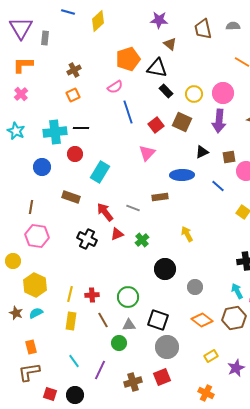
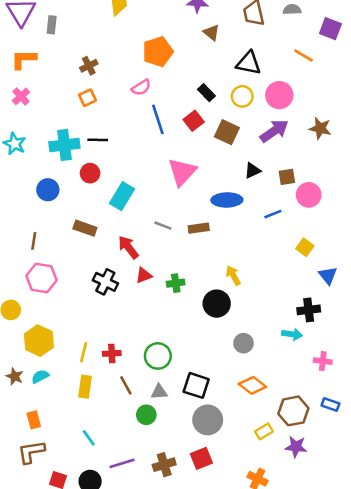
black triangle: (157, 68) -> (249, 63), moved
purple arrow: (219, 121) -> (274, 131), turned -130
red square: (156, 125) -> (194, 121), moved
pink triangle: (147, 153) -> (182, 172), size x1.4
blue line: (218, 186) -> (273, 214), turned -64
gray line: (133, 208) -> (163, 226), moved
green cross: (142, 240) -> (176, 283), turned 32
black circle: (165, 269) -> (217, 304), moved
cyan arrow: (237, 291) -> (292, 334), moved, turned 126
brown hexagon: (234, 318) -> (293, 411), moved
purple star: (236, 368) -> (296, 447), turned 30
purple line: (100, 370) -> (122, 463), moved, turned 48

